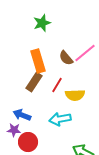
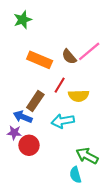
green star: (42, 23) -> (23, 20), moved
orange rectangle: (38, 61) -> (40, 60), turned -50
brown rectangle: (34, 82) -> (35, 101), moved

